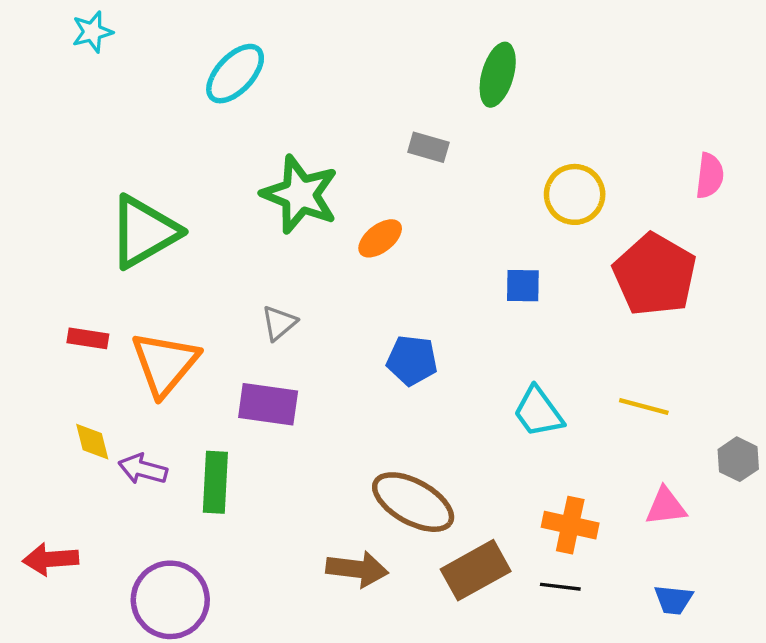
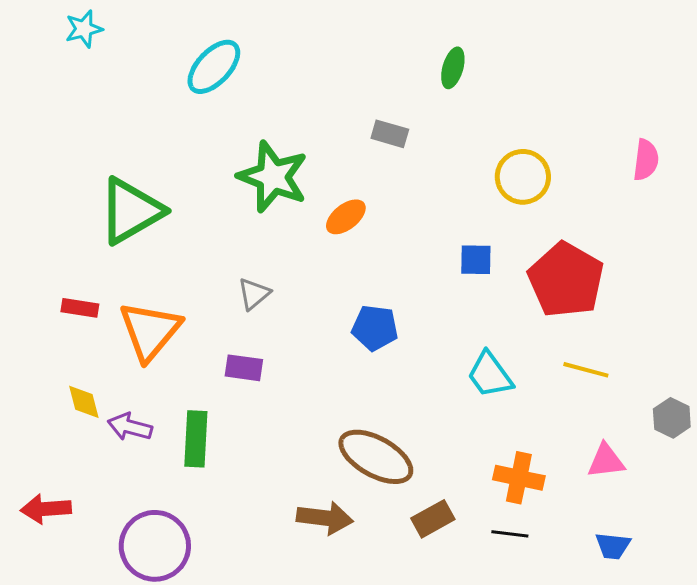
green ellipse: (498, 75) -> (453, 68), size x0.7
red pentagon: (655, 275) -> (566, 280), moved
purple rectangle: (268, 404) -> (244, 368), size x0.7
brown rectangle: (476, 570) -> (433, 519), size x0.7

